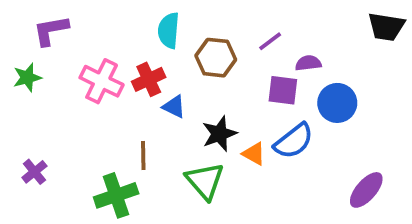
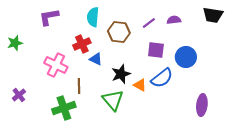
purple L-shape: (51, 30) -> (49, 17), moved
purple semicircle: (308, 63) -> (174, 20), moved
pink cross: (102, 81) -> (56, 65), moved
purple ellipse: (366, 190) -> (202, 105), turned -35

